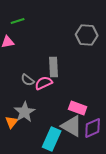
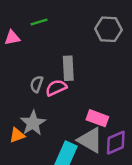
green line: (18, 21) -> (39, 22), moved
gray semicircle: (28, 80) -> (37, 84), turned 72
orange triangle: (12, 122) -> (17, 135), turned 32

